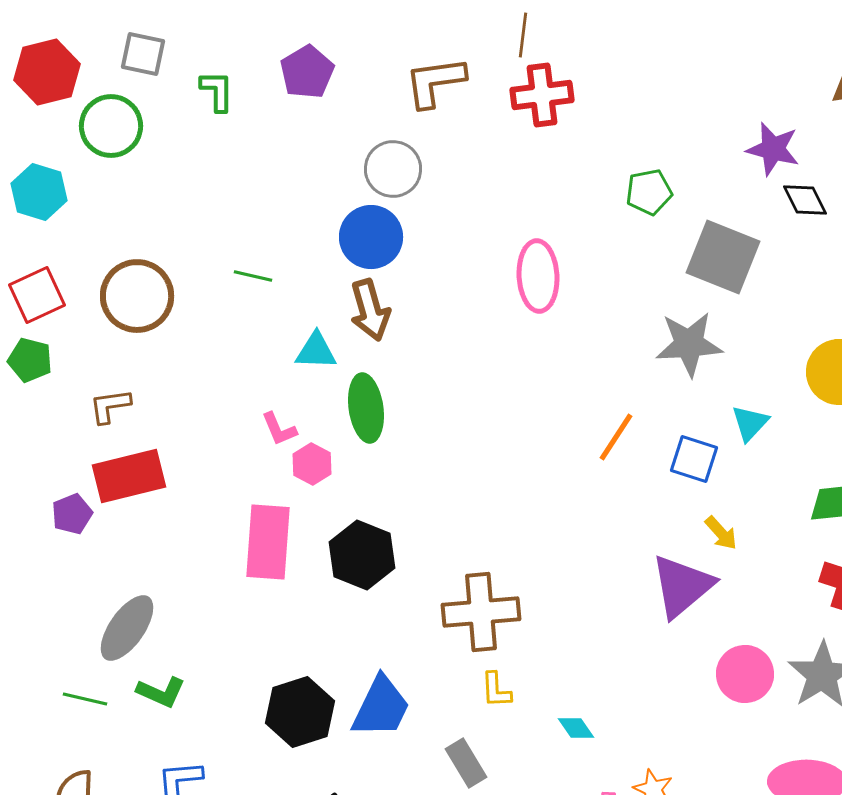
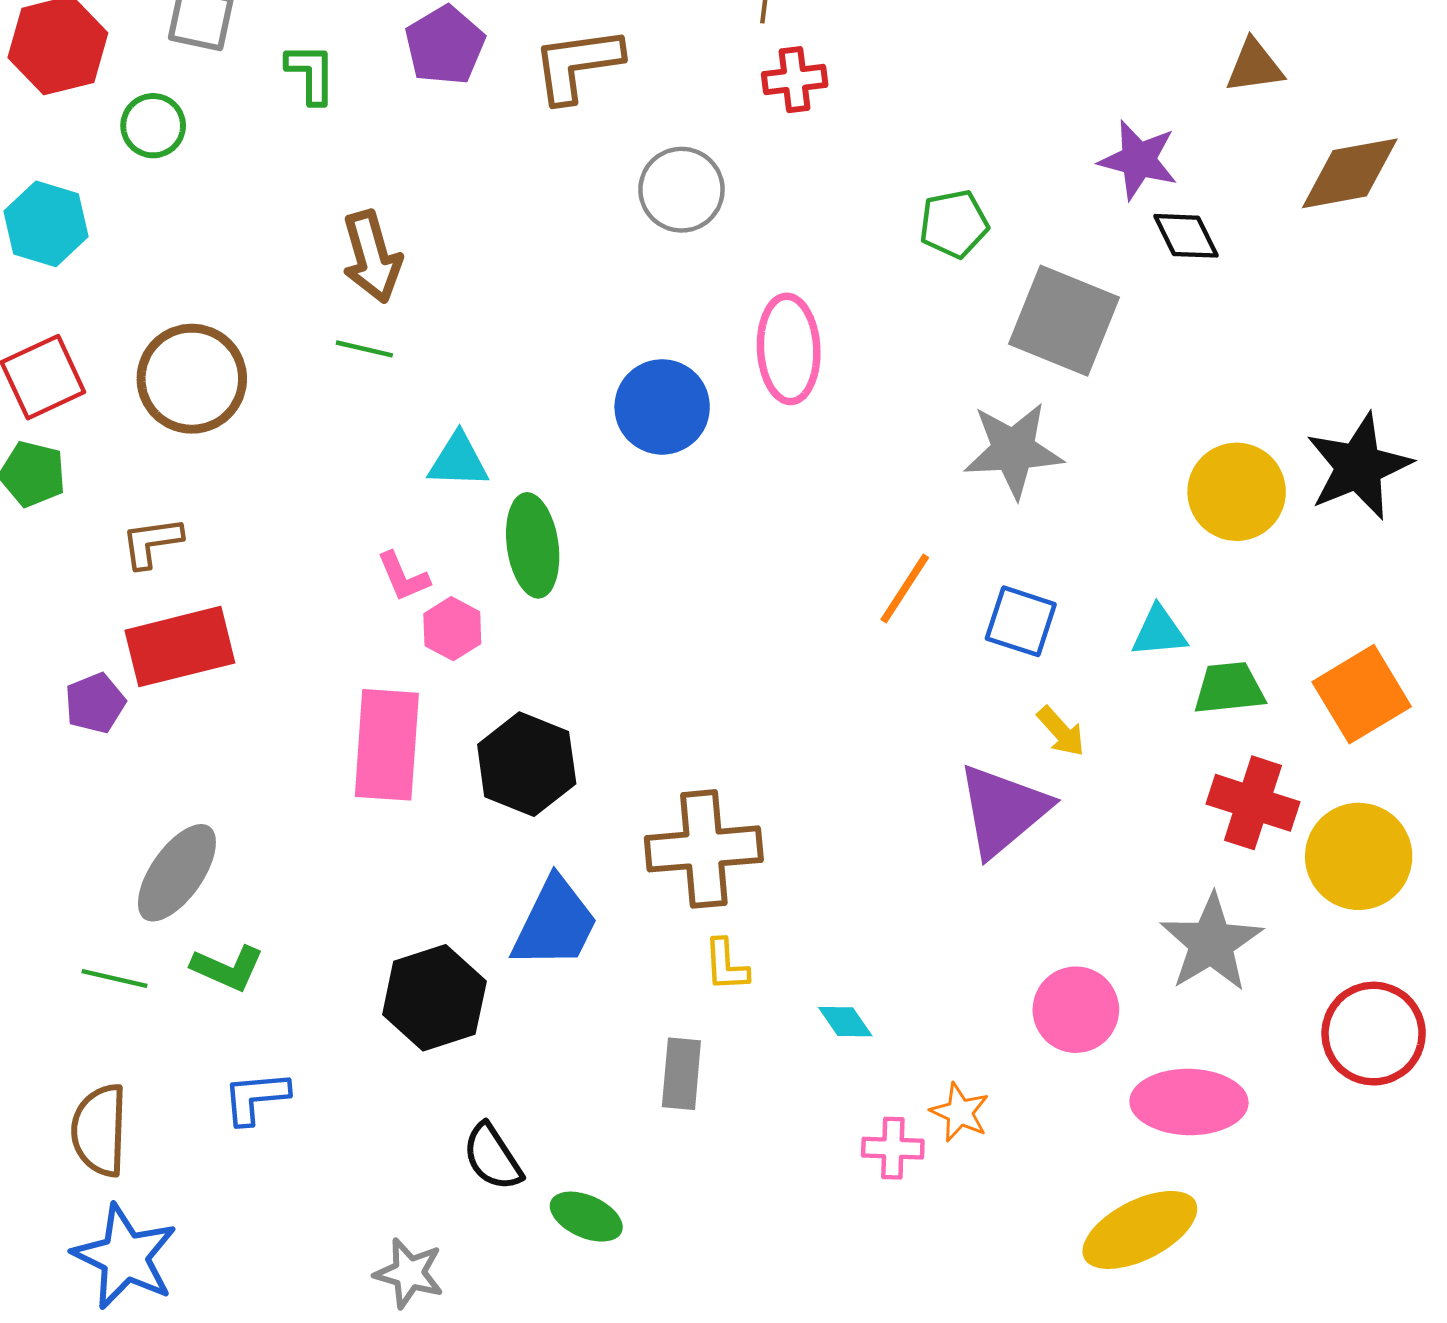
brown L-shape: (435, 82) -> (577, 65), moved
red cross: (542, 95) -> (795, 80), size x0.7
green circle: (111, 126) -> (153, 126), size x0.7
gray circle: (393, 169) -> (681, 190), moved
blue circle: (371, 237) -> (662, 407), moved
brown arrow: (370, 310) -> (372, 257), moved
cyan triangle: (750, 423) -> (1159, 632), moved, turned 42
pink circle: (745, 674) -> (1076, 1010), moved
blue trapezoid: (381, 707) -> (555, 923), moved
gray rectangle: (466, 763) -> (681, 1074), turned 36

